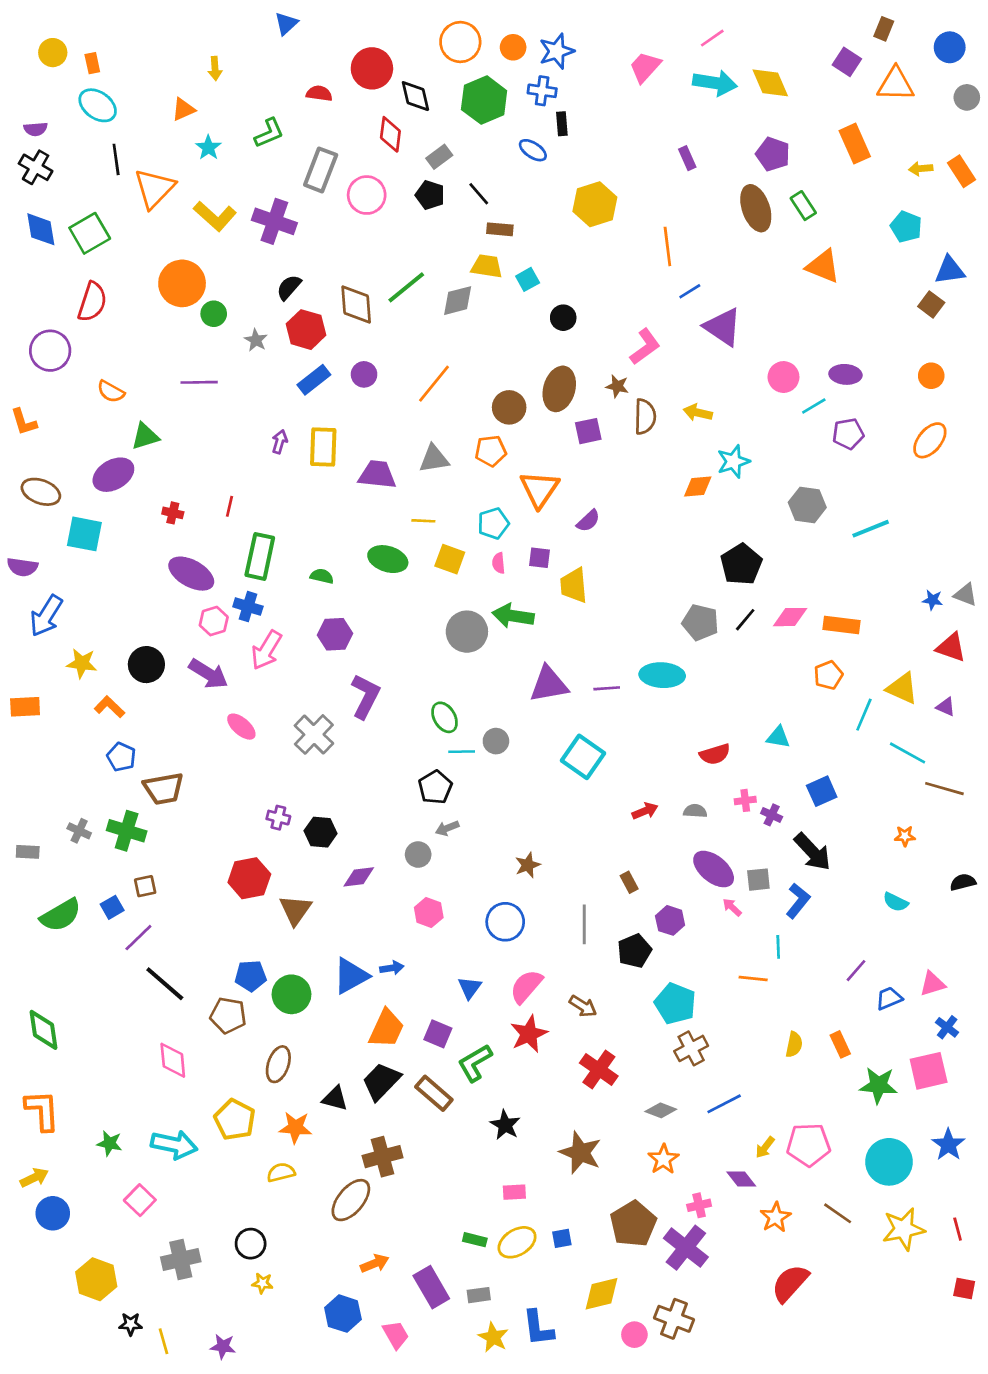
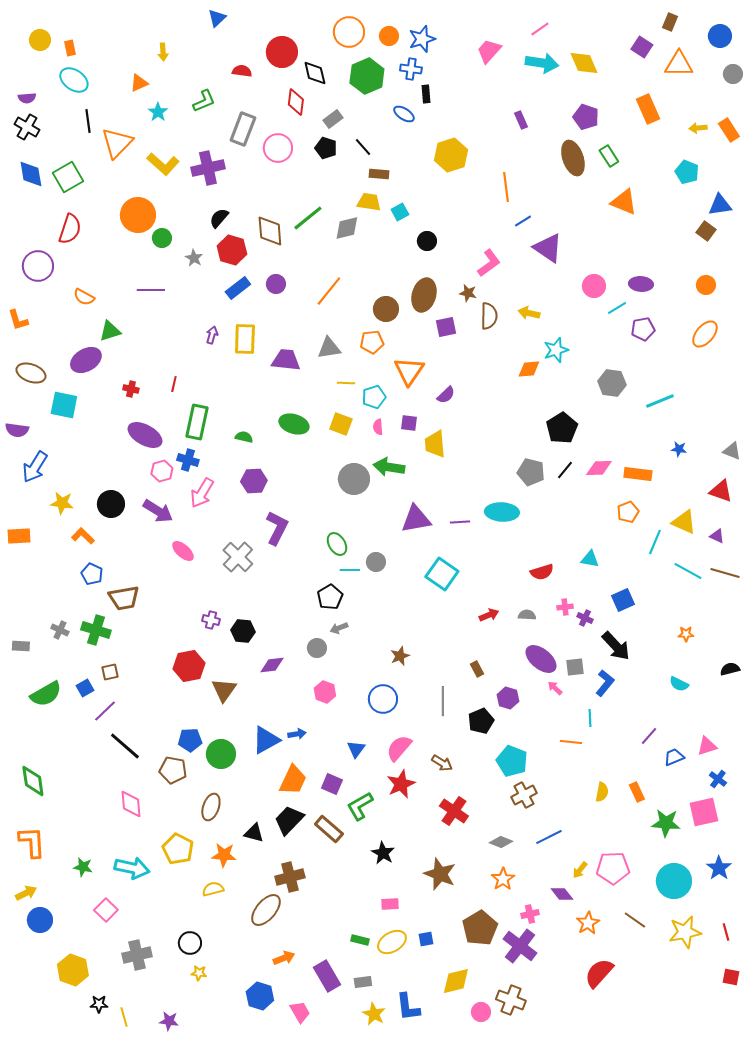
purple cross: (274, 221) -> (208, 168), turned -32
yellow line: (423, 521) -> (346, 383), moved
blue star: (933, 600) -> (679, 449), moved
brown line: (944, 789) -> (725, 573), moved

